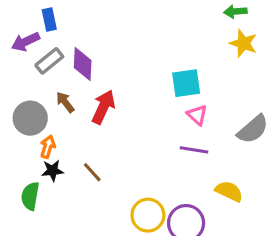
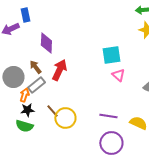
gray rectangle: (49, 61) -> (36, 85), moved
purple line: (194, 150) -> (108, 116), moved
green semicircle: (30, 196) -> (24, 126), moved, turned -84
yellow circle: (148, 215) -> (65, 118), moved

